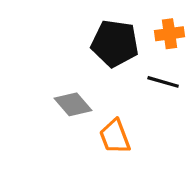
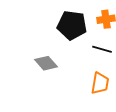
orange trapezoid: (115, 137) -> (100, 83), moved, turned -150

